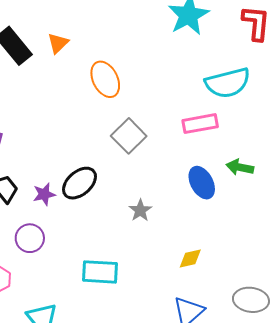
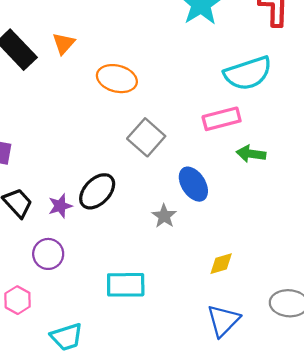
orange ellipse: (105, 79) -> (117, 79), turned -45
green arrow: (240, 167) -> (251, 154), moved
blue ellipse: (202, 183) -> (193, 184), moved

